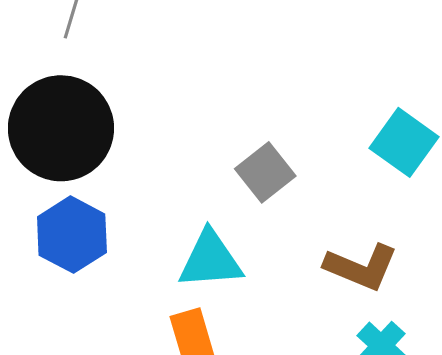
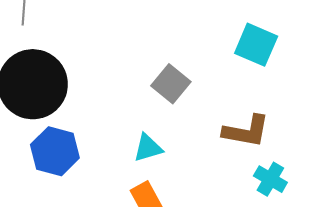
cyan triangle: (210, 260) -> (148, 148), size x0.7

